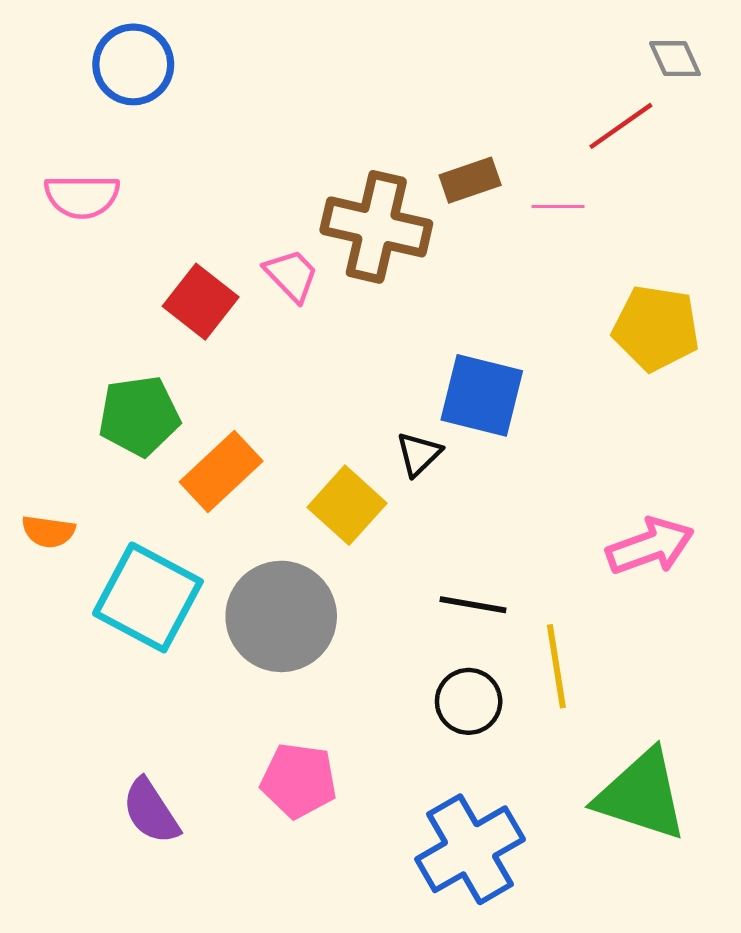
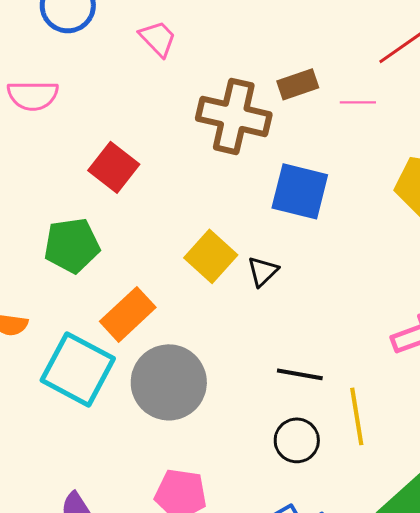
pink trapezoid: (291, 275) -> (158, 38), moved
blue square: (482, 395) -> (300, 191), moved
orange rectangle: (221, 472) -> (128, 314), moved
yellow square: (347, 505) -> (211, 256), moved

